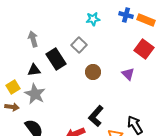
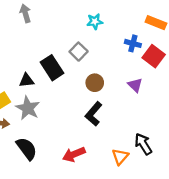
blue cross: (126, 15) -> (133, 43), moved
gray arrow: (33, 39) -> (25, 13), moved
black L-shape: (96, 116) -> (94, 114), moved

